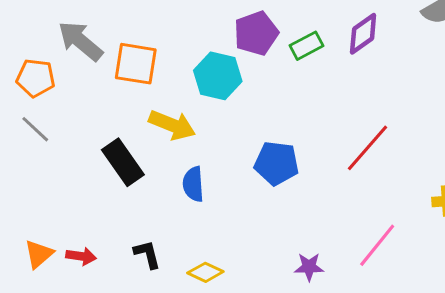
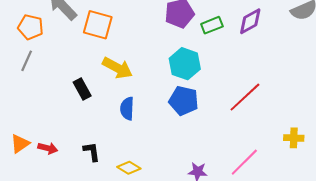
cyan hexagon: (218, 76) -> (185, 64), moved
gray line: (35, 129) -> (27, 61), turned 65
black rectangle: (123, 162) -> (82, 89), size x0.7

